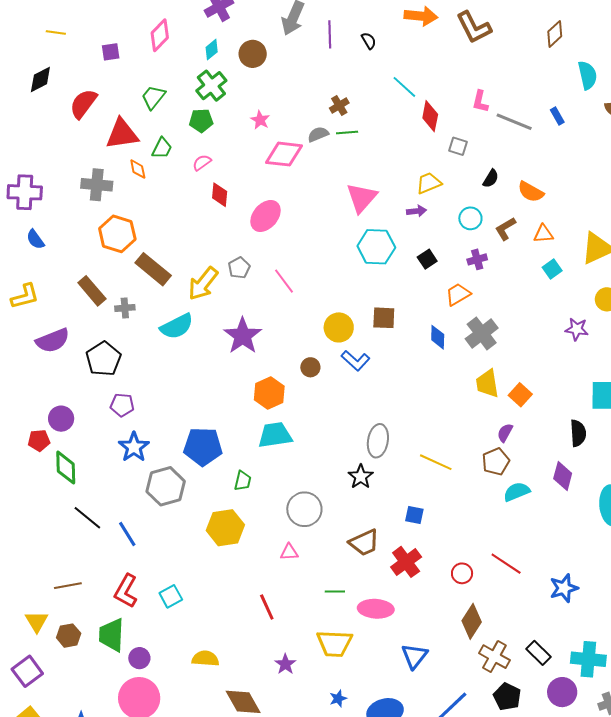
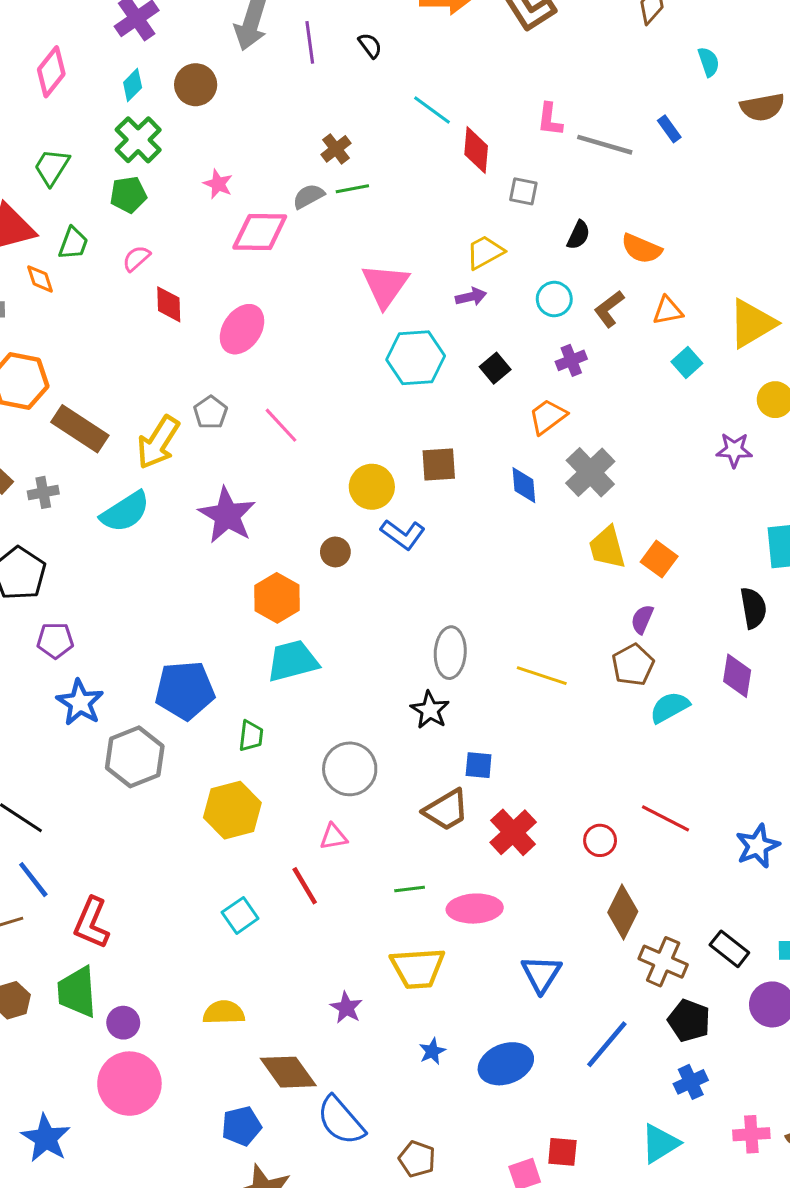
cyan semicircle: (587, 75) -> (709, 62), size x0.7
blue square: (414, 515) -> (479, 765), moved
blue line: (127, 534) -> (33, 880), moved
cyan square: (171, 596) -> (240, 915), moved
red line: (267, 607) -> (305, 886), moved

